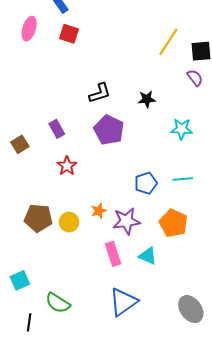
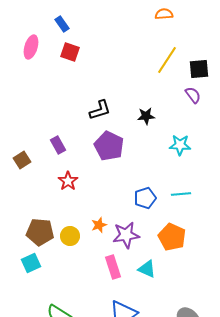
cyan square: (20, 280) -> (31, 263), moved

